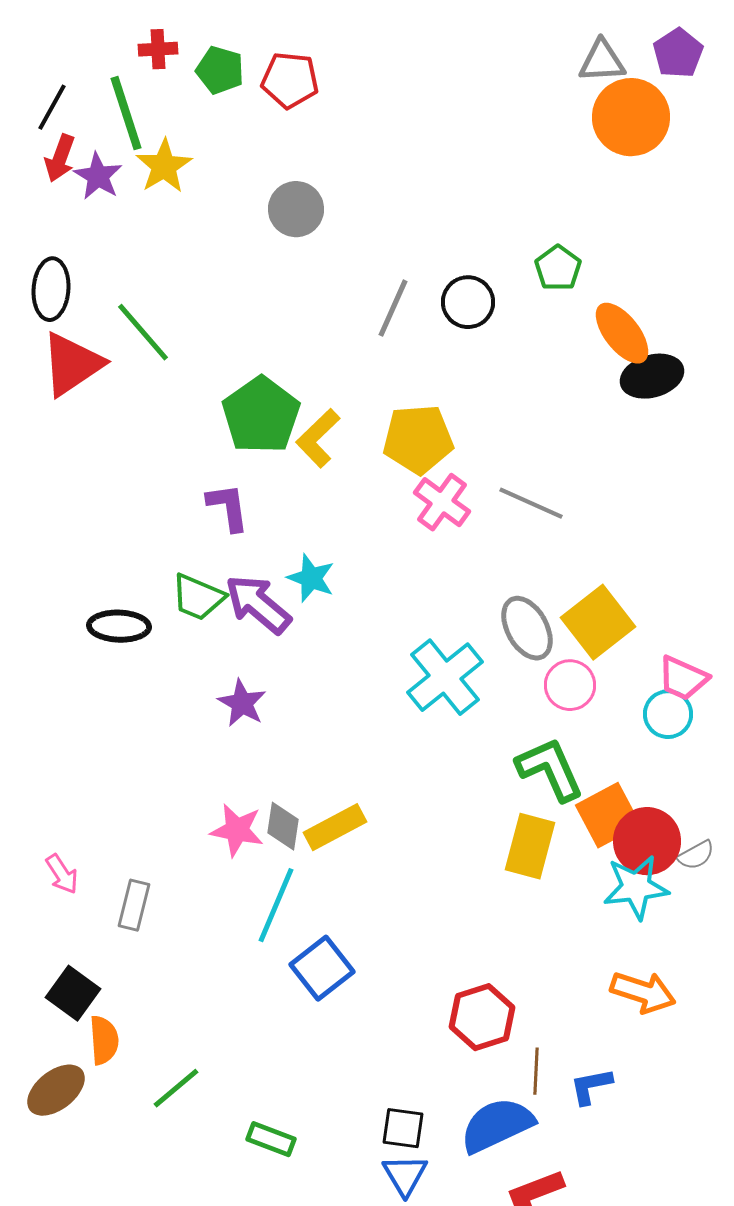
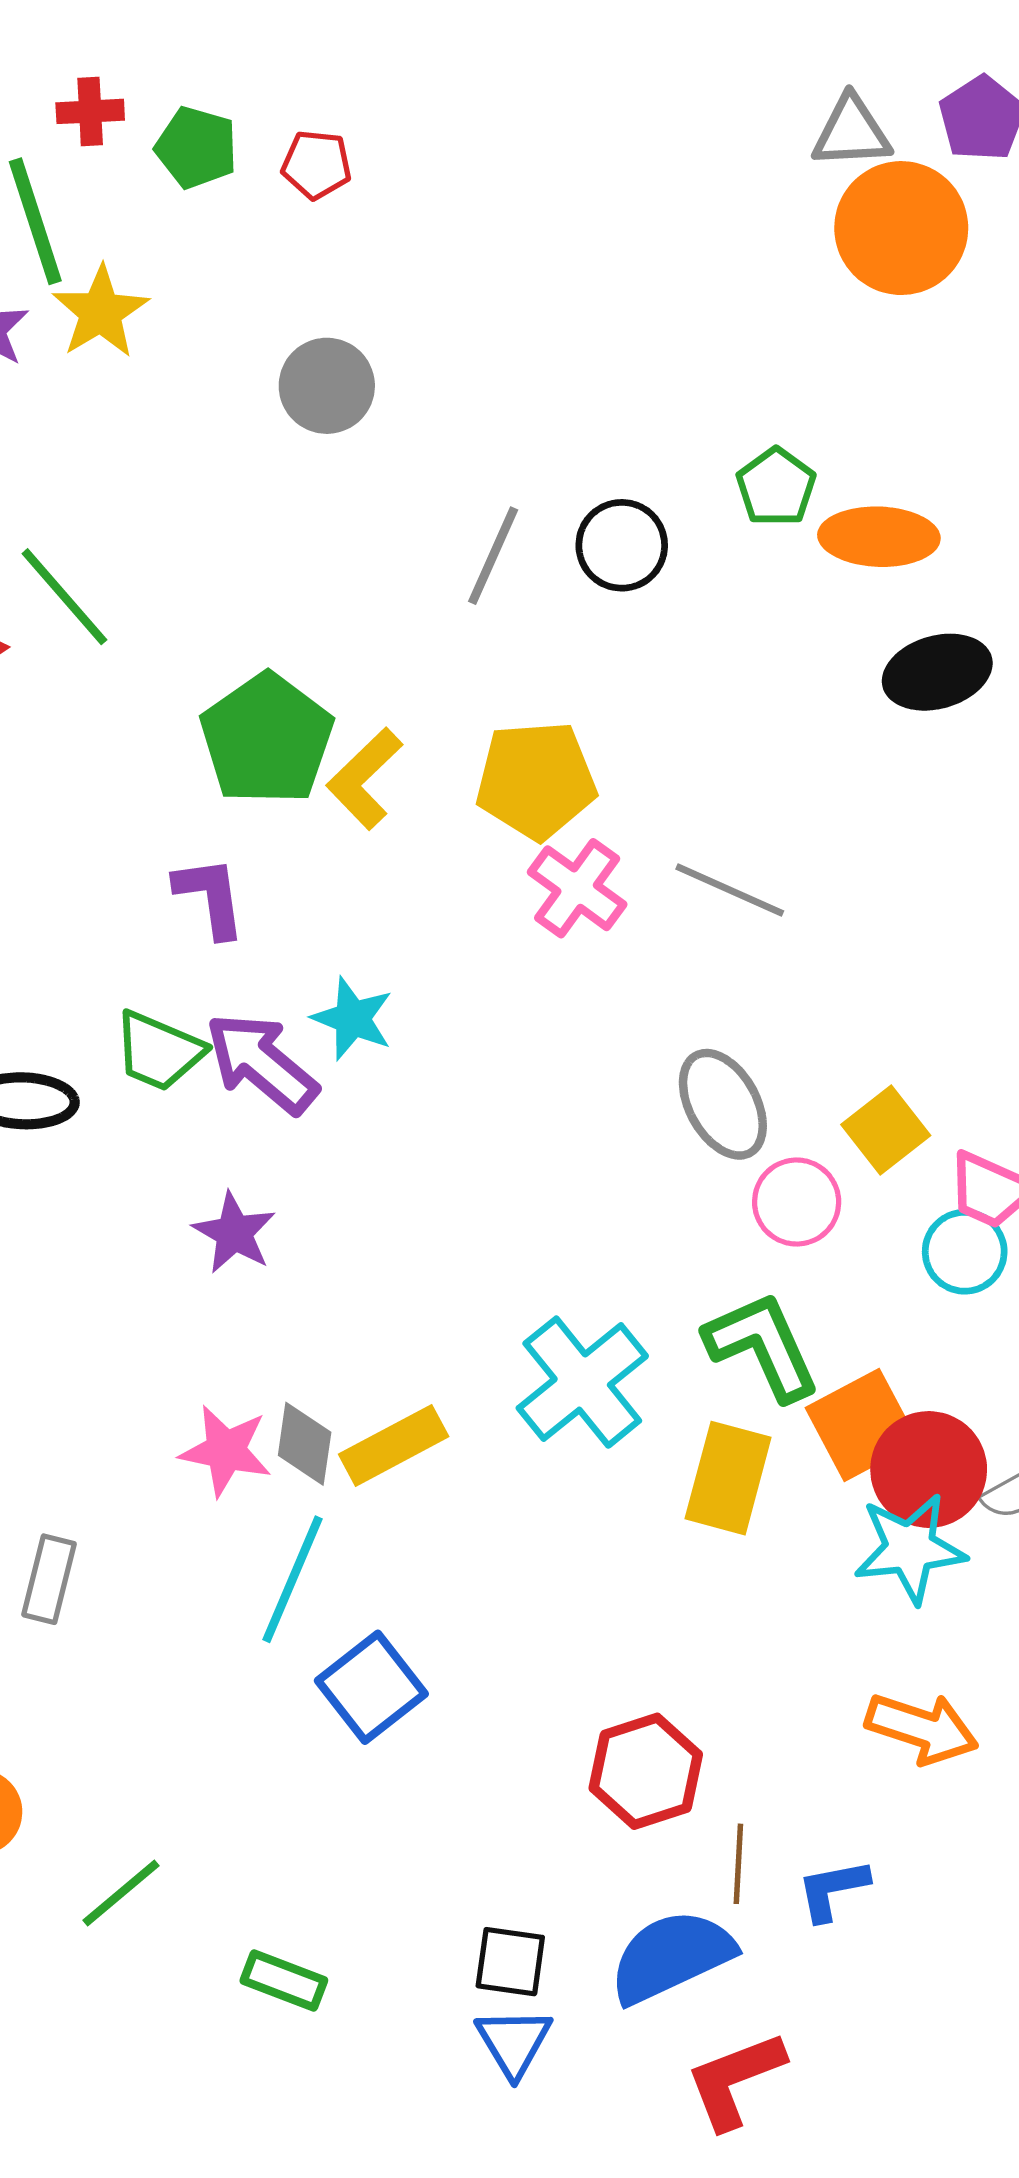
red pentagon: (290, 80) -> (317, 165), size x0.7
orange ellipse: (622, 333) -> (879, 537), moved, turned -50
yellow square: (598, 622) -> (886, 1130), moved, size x0.7
cyan cross: (445, 677) -> (582, 1382), moved

